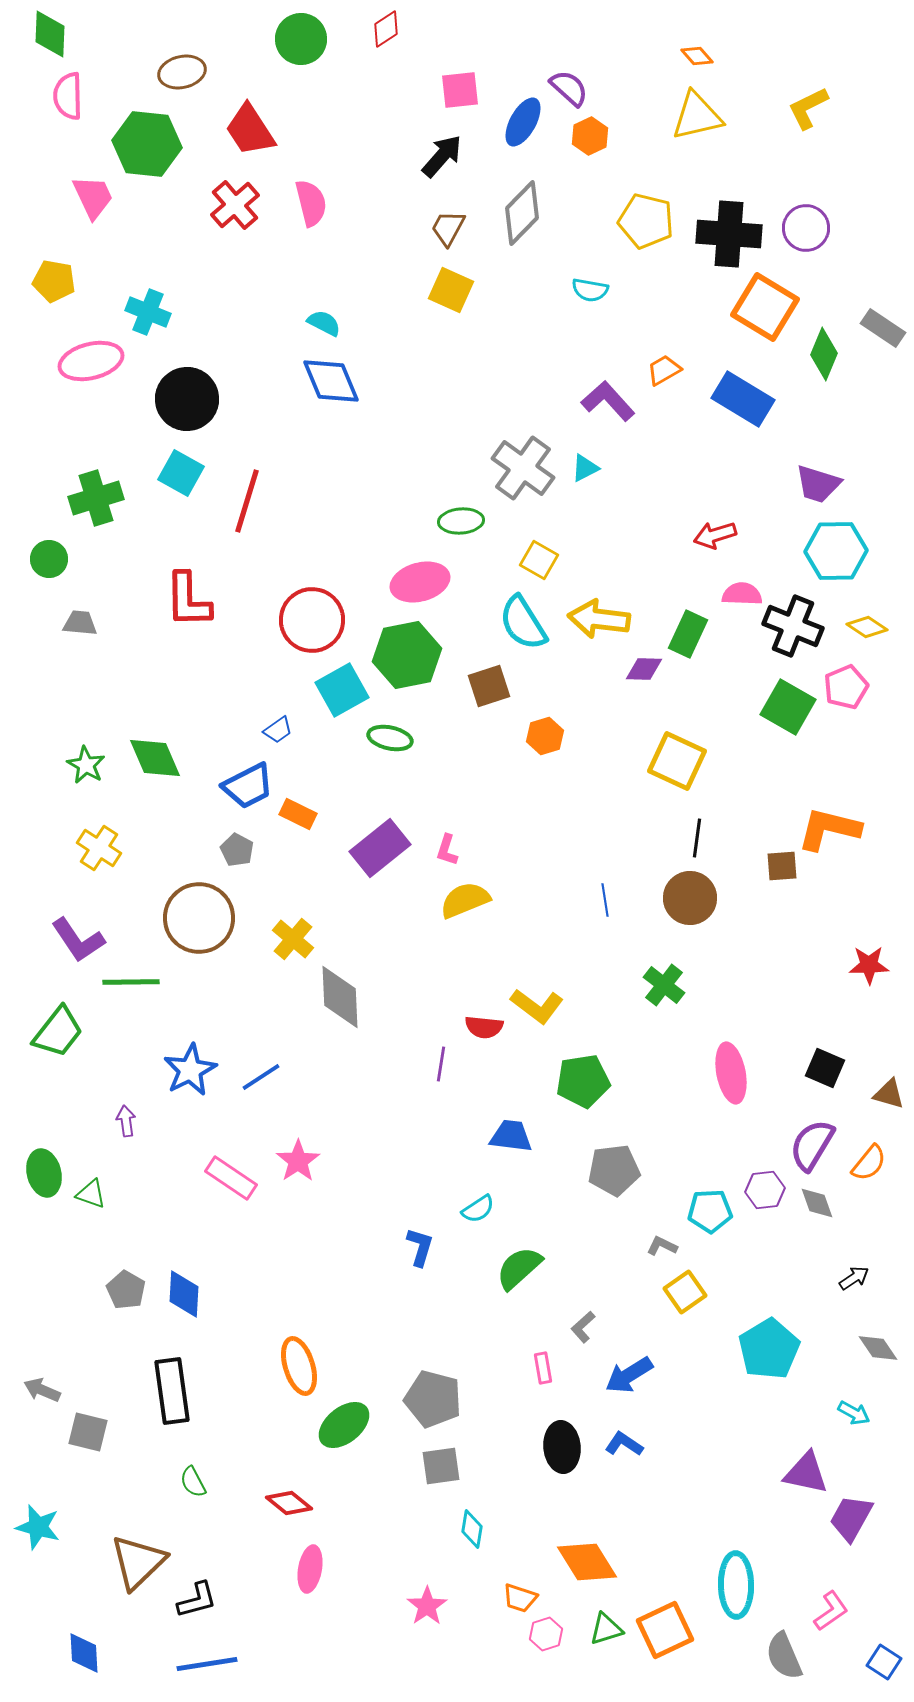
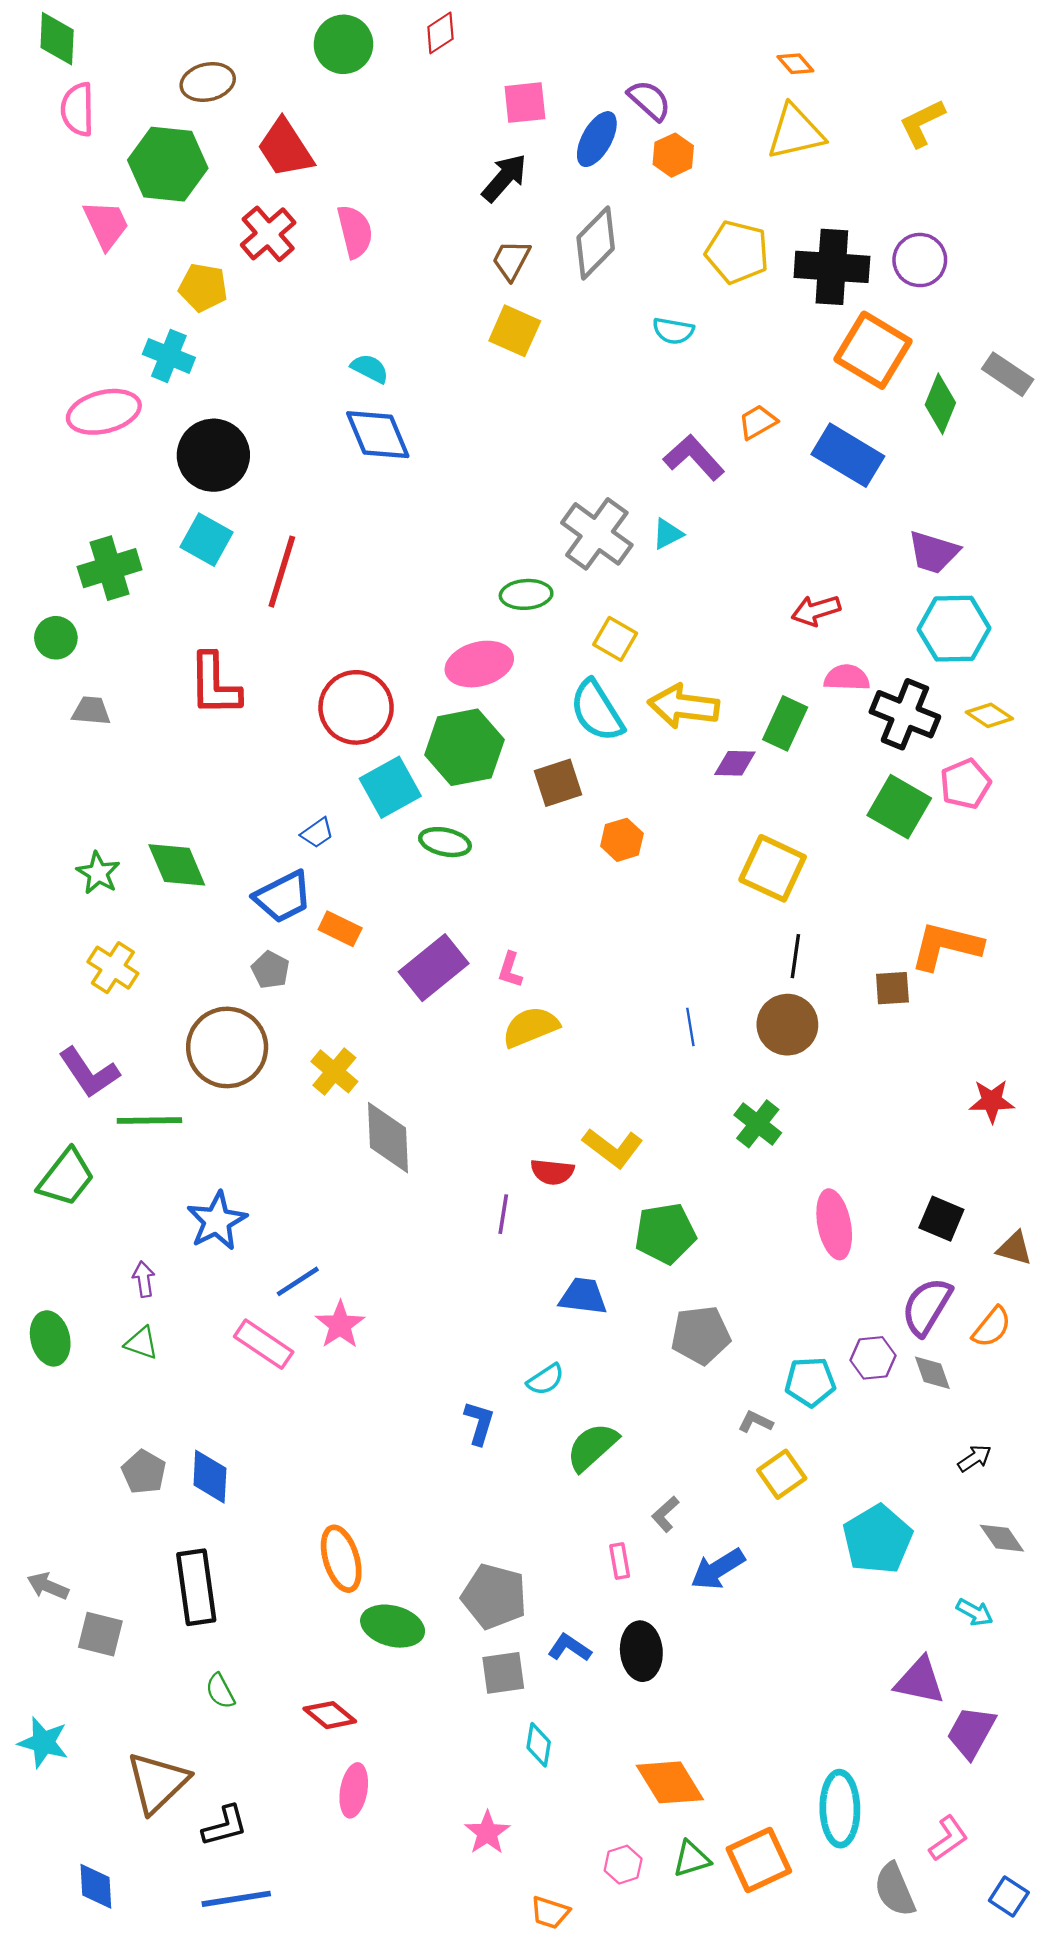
yellow pentagon: (54, 281) -> (203, 287), moved
blue line: (261, 1077) -> (298, 1281), moved
green triangle: (91, 1194) -> (141, 1343), moved
green ellipse: (344, 1425) -> (393, 1626), turned 54
blue L-shape: (624, 1444) -> (569, 1648), moved
orange trapezoid: (520, 1598) -> (550, 1912), moved

